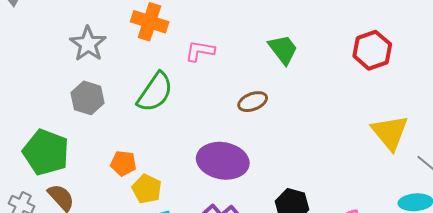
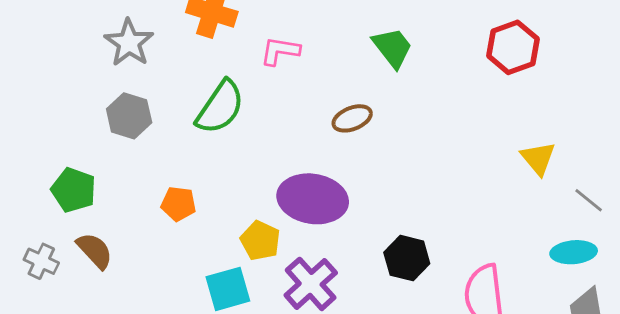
yellow triangle: (390, 132) -> (538, 158), size x0.7
green pentagon: (46, 152) -> (74, 190), size x0.7
yellow pentagon: (147, 189) -> (260, 241), moved

